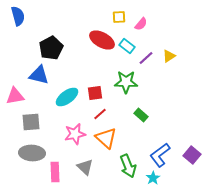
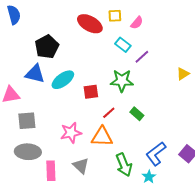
red ellipse: (102, 40) -> (90, 24), moved
yellow triangle: (169, 56) -> (183, 74), moved
cyan ellipse: (67, 97) -> (63, 80), moved
red line: (100, 114) -> (109, 113), moved
orange triangle: (106, 138) -> (102, 137), turned -40

